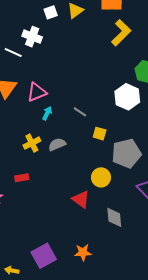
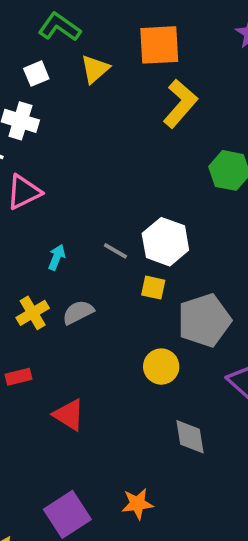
white square: (51, 12) -> (36, 74), moved
pink triangle: (37, 92) -> (24, 192), moved
white hexagon: (127, 97) -> (165, 242), moved
red triangle: (81, 199) -> (69, 415), moved

